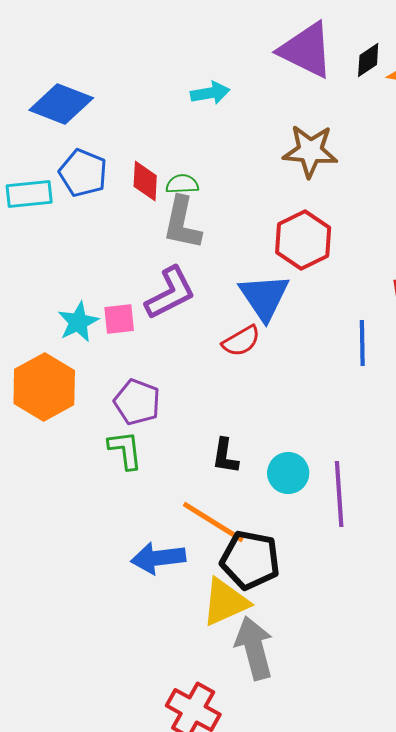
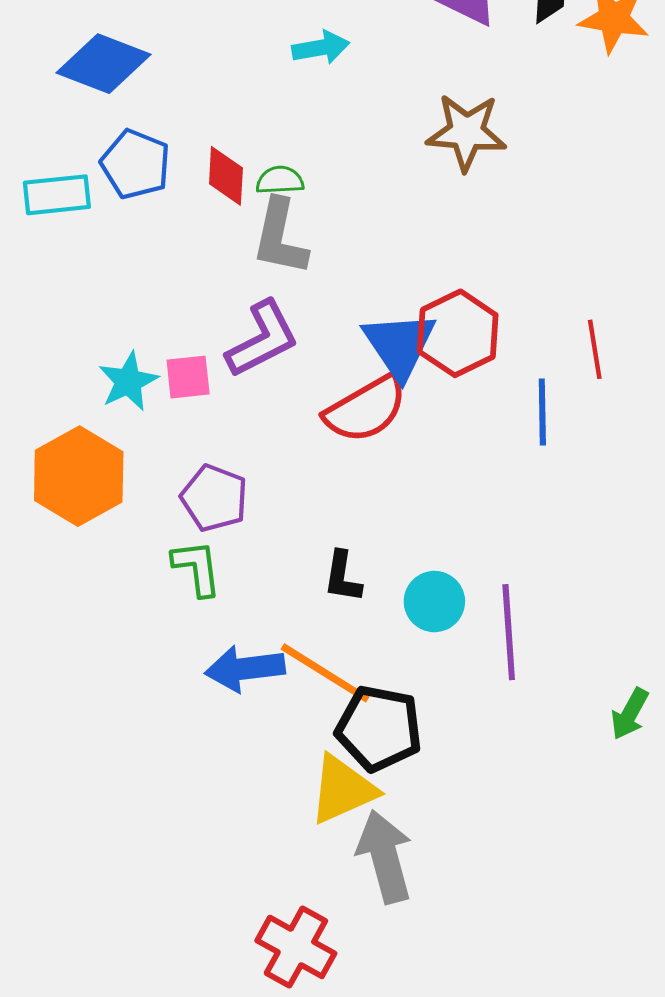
red hexagon: (303, 240) -> (458, 333), moved
red semicircle: (241, 341) -> (366, 409), size x1.5
blue arrow: (158, 558) -> (245, 669), moved

